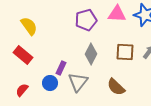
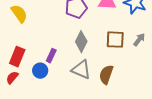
red rectangle: (23, 55) -> (17, 57), moved, turned 72
gray triangle: (78, 82) -> (81, 70), moved, turned -45
brown semicircle: (116, 87) -> (106, 75), turned 66

